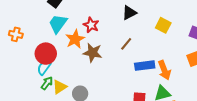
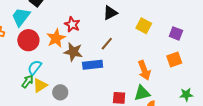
cyan trapezoid: (58, 24) -> (21, 17), moved
red circle: (46, 54) -> (28, 40), moved
blue rectangle: (145, 66) -> (93, 65), moved
cyan semicircle: (44, 68) -> (35, 67), moved

